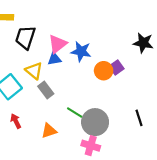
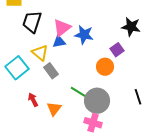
black star: (143, 43) -> (131, 27), moved
orange circle: (104, 71) -> (105, 67), moved
red arrow: (16, 121) -> (33, 100), moved
orange triangle: (49, 131) -> (54, 109), turned -35

